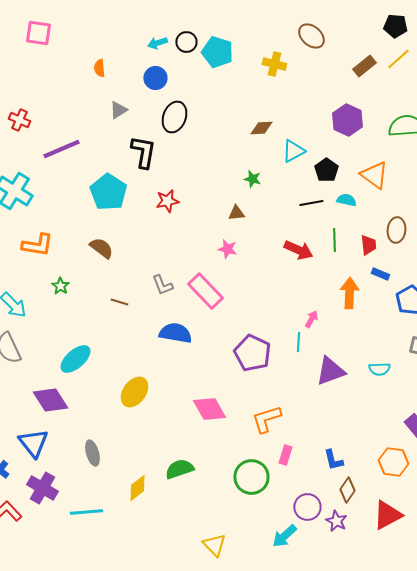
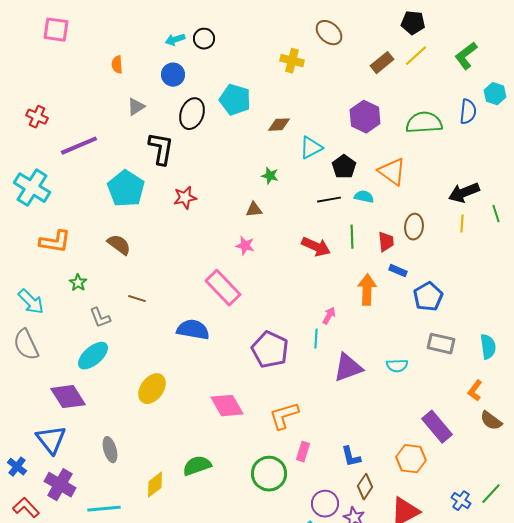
cyan pentagon: (217, 52) -> (235, 100), moved
gray L-shape: (162, 285) -> (100, 318), moved

